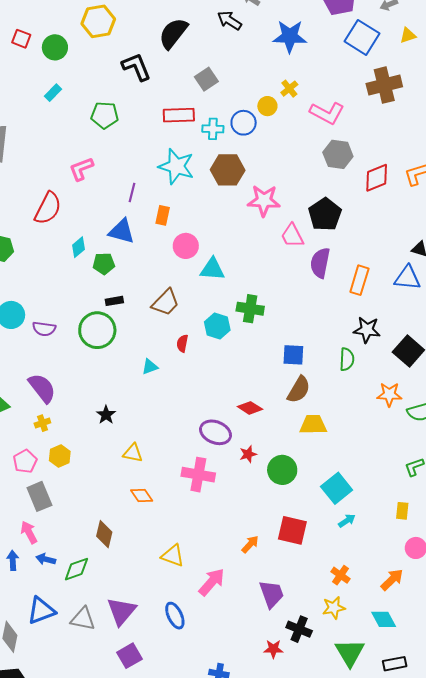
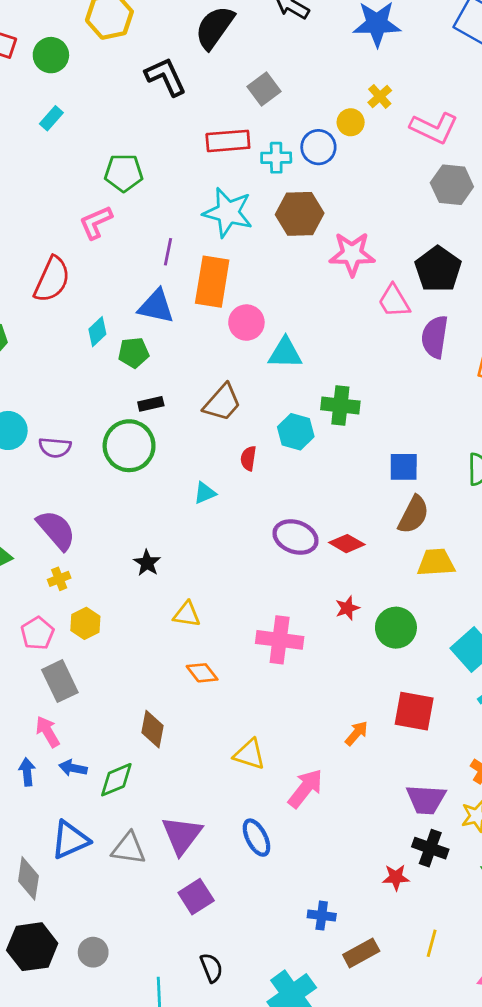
green pentagon: (105, 115) -> (124, 173), moved
orange rectangle: (163, 215) -> (212, 282), size x1.8
purple ellipse: (216, 432) -> (296, 537), moved
purple trapezoid: (272, 594) -> (426, 799), moved, turned 116

